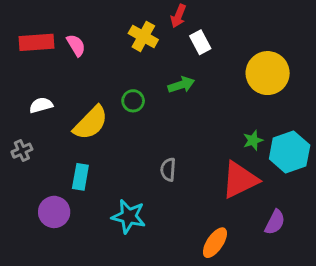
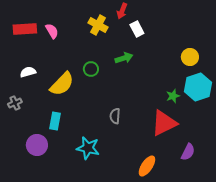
yellow circle: (268, 73) -> (190, 57), moved, size x0.6
cyan hexagon: (290, 152) -> (198, 87), moved

